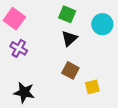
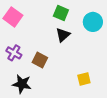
purple cross: (19, 48) -> (14, 53), moved
brown square: (70, 70) -> (40, 60), moved

